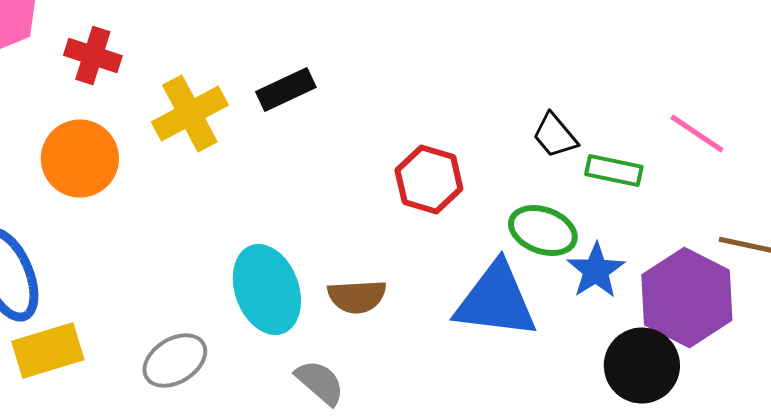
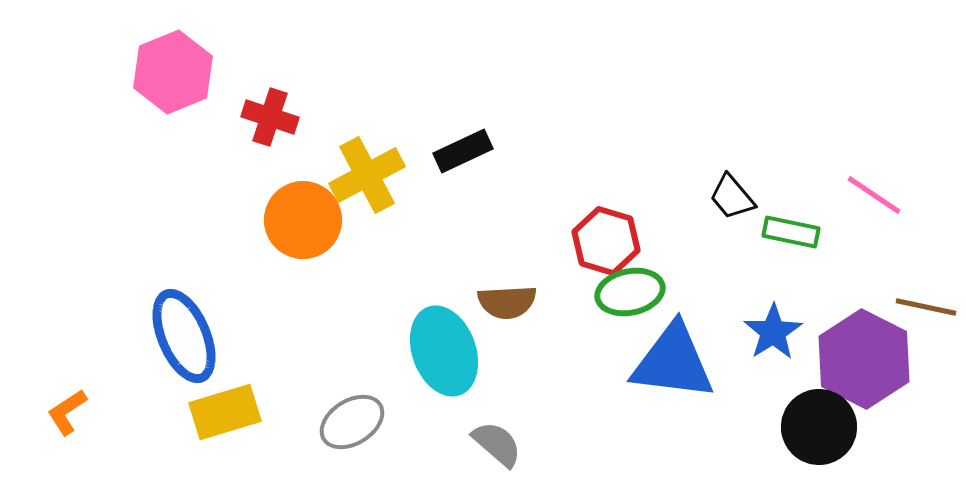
orange circle: (80, 158) -> (303, 220), moved
green ellipse: (543, 230) -> (630, 292), moved, turned -32
brown semicircle: (357, 296) -> (507, 302), moved

